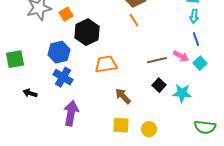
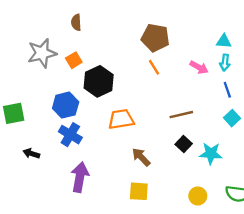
pink arrow: (181, 56) -> (199, 67), moved
yellow circle: (149, 129) -> (198, 196), moved

